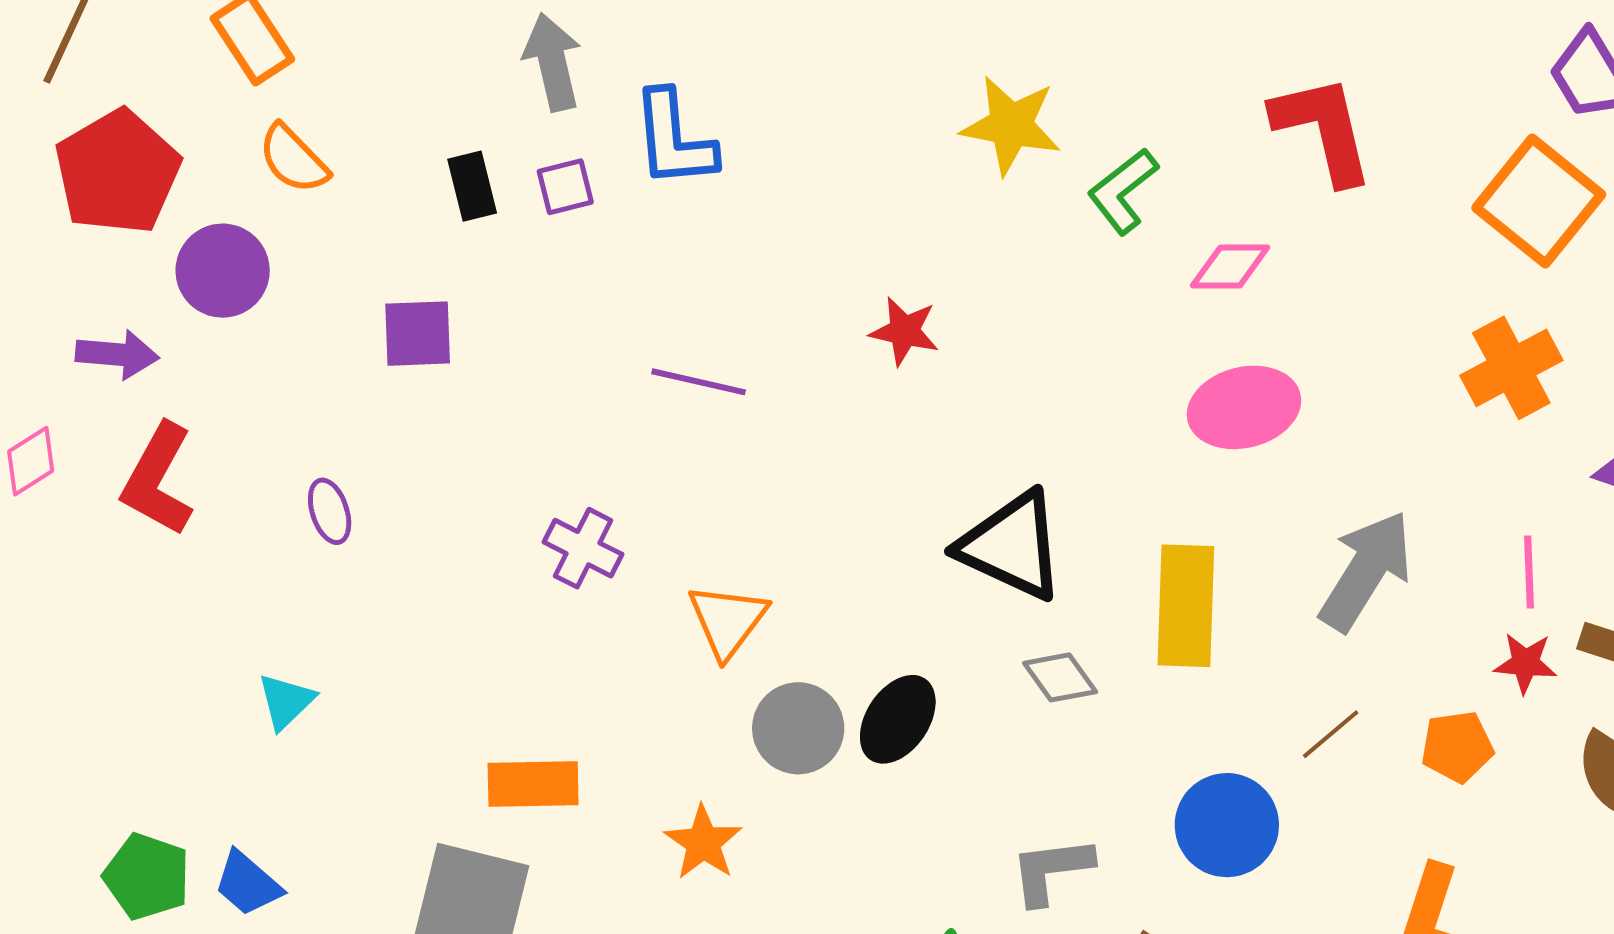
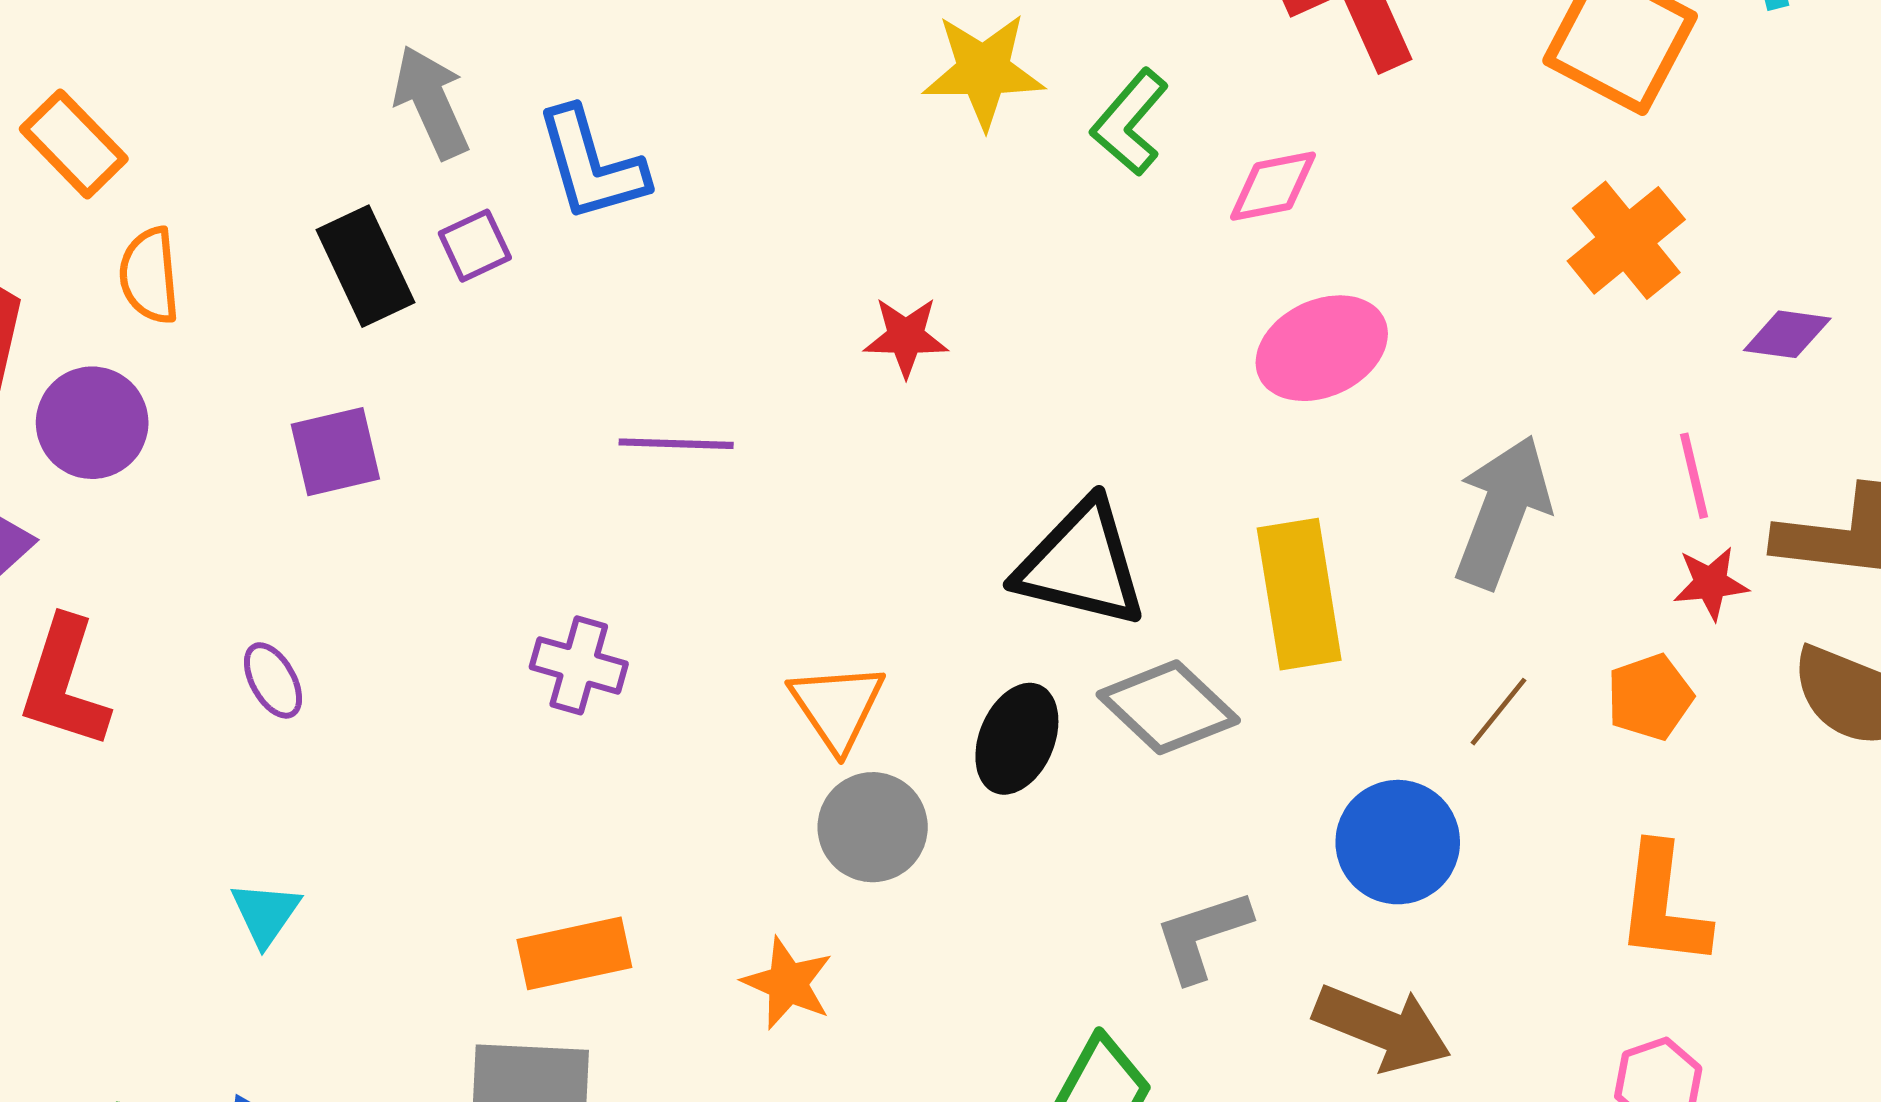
orange semicircle: (293, 159) -> (149, 276), turned 50
black rectangle: (472, 186) -> (365, 266), size x1.4
orange triangle: (728, 621) -> (837, 707), moved
gray diamond: (1060, 677) -> (1168, 707), size x1.5
black ellipse: (898, 719) -> (1017, 739), moved

